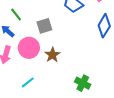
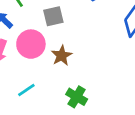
green cross: (83, 83) -> (77, 97), moved

